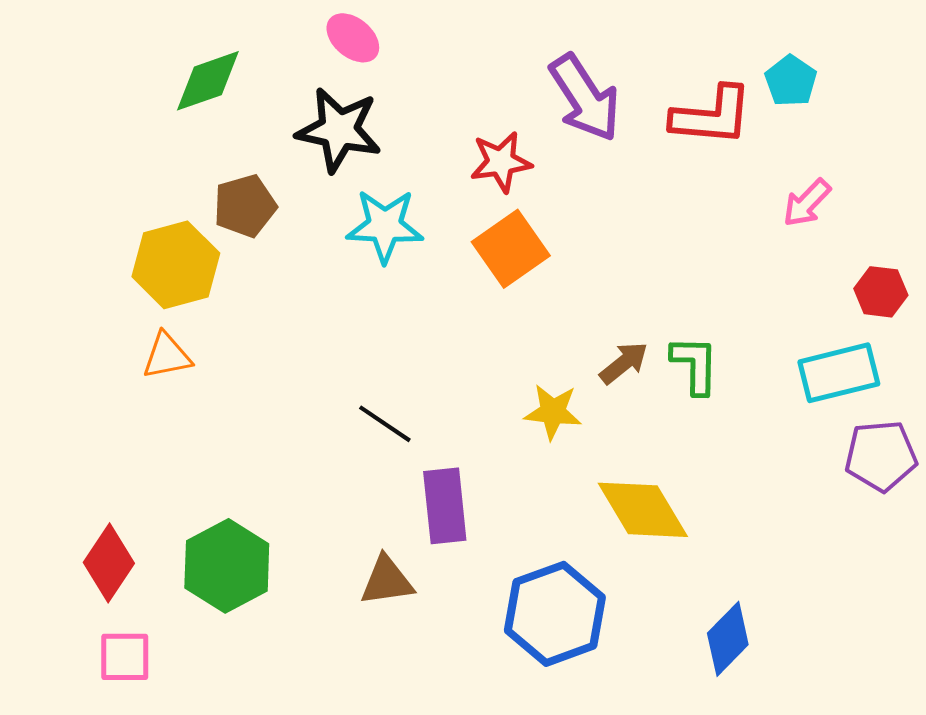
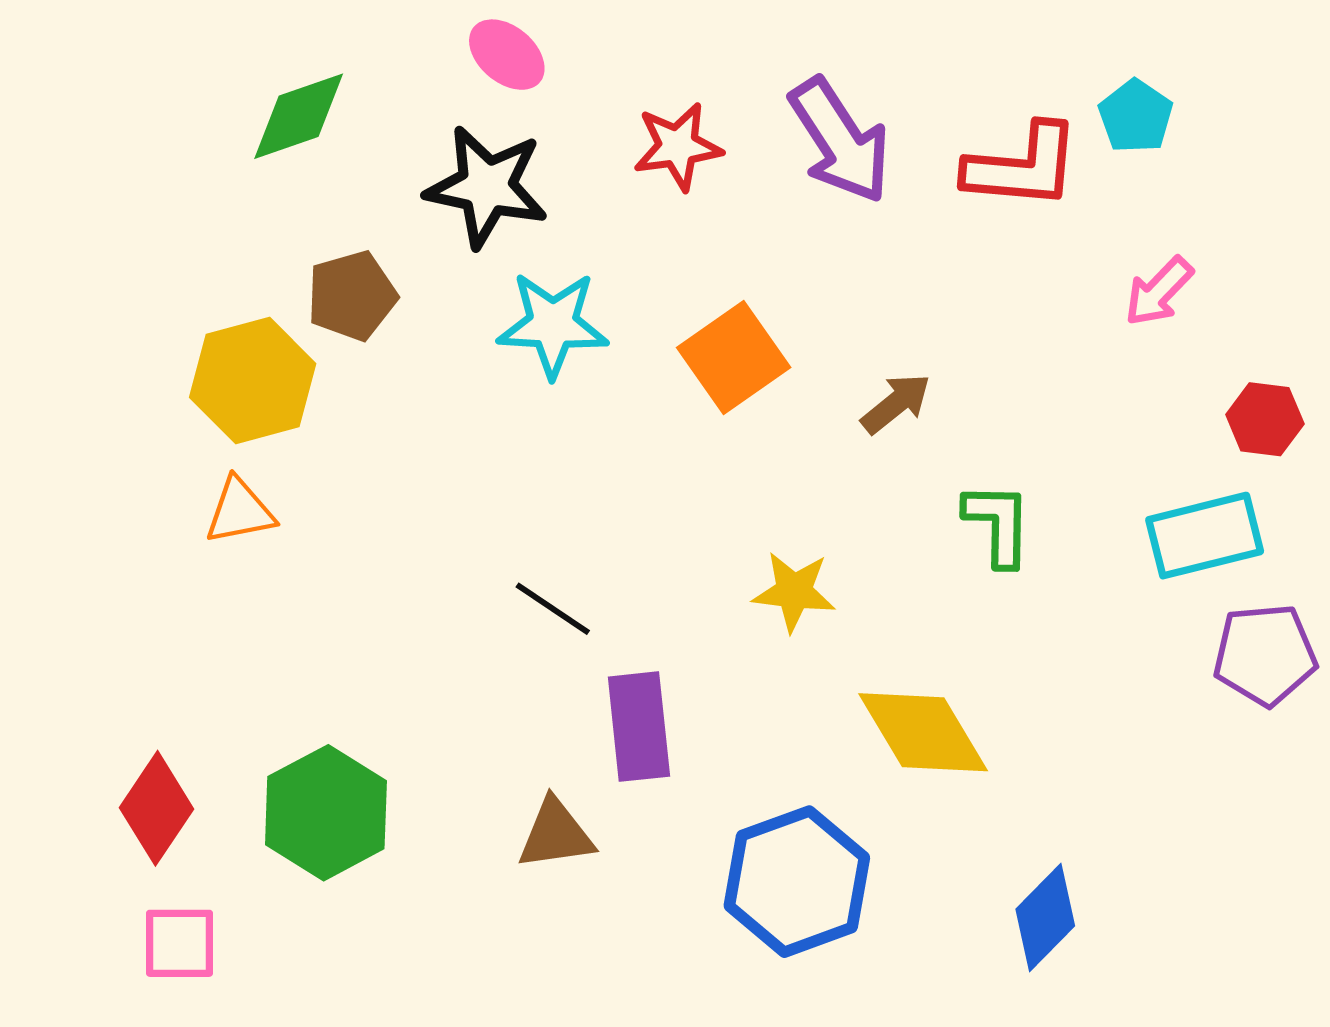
red star: (501, 162) -> (678, 146), moved
brown arrow: (624, 363) -> (896, 403), moved

